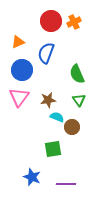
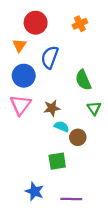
red circle: (51, 21) -> (36, 23), moved
orange triangle: (18, 42) -> (19, 45), turned -32
green triangle: (79, 100) -> (94, 108), moved

